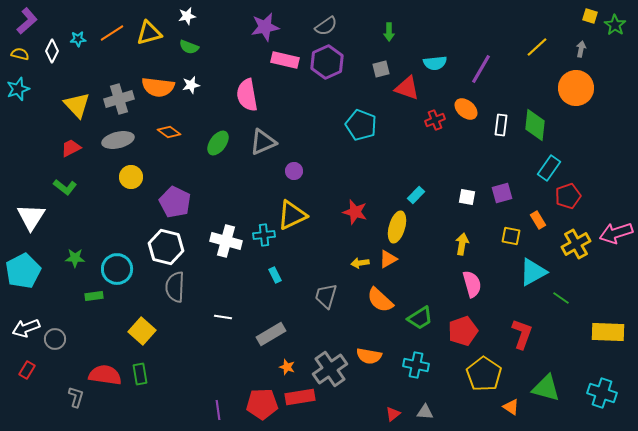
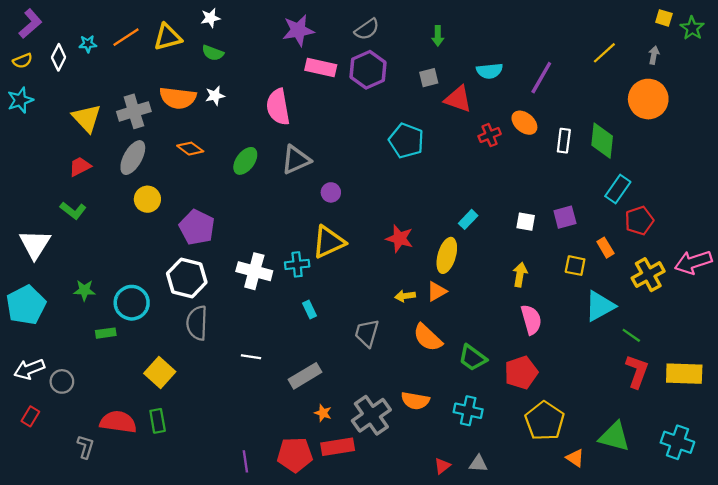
yellow semicircle: (20, 54) -> (23, 61), turned 144
gray ellipse: (118, 140) -> (133, 158), turned -48
green trapezoid: (420, 318) -> (473, 358), turned 68
red L-shape: (522, 334) -> (637, 371), moved

